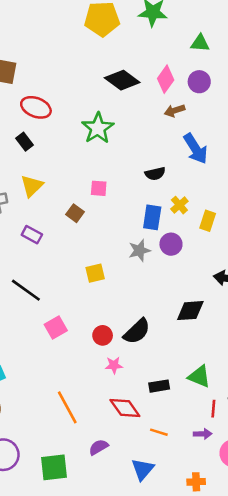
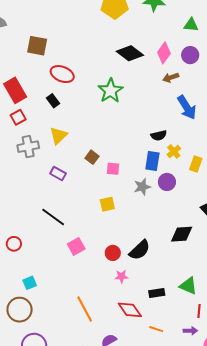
black semicircle: (155, 174) -> (159, 135), moved
pink square: (99, 188) -> (113, 169), moved

